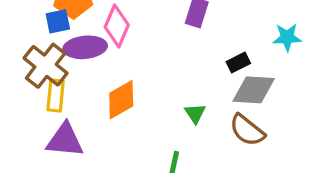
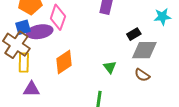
blue square: (58, 21) -> (23, 27), moved
brown semicircle: (247, 130) -> (142, 75), size x0.7
purple triangle: (65, 140) -> (31, 89), size x0.7

